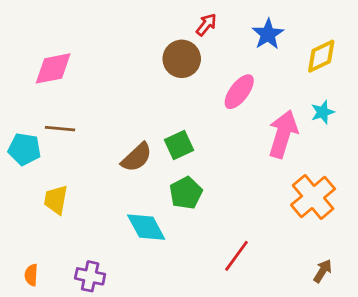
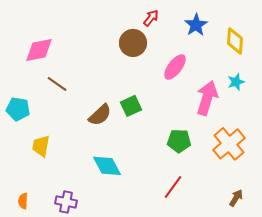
yellow diamond: (321, 56) -> (235, 41), turned -60
brown line: (60, 129) -> (57, 84), moved, turned 30
green pentagon: (186, 193) -> (179, 141), moved, turned 30

